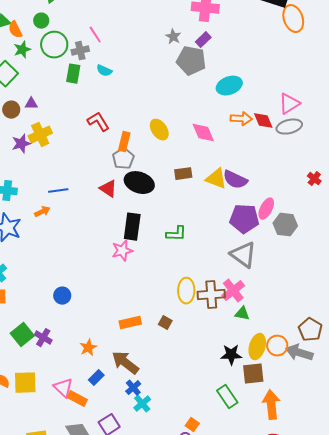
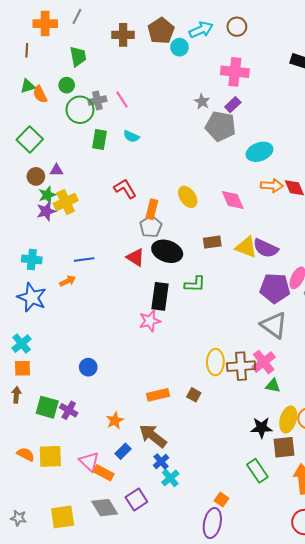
green star: (22, 50) -> (47, 195), moved
gray cross: (80, 51) -> (97, 101), moved
green L-shape: (176, 234) -> (195, 284), moved
green square: (22, 335) -> (47, 407), turned -35

